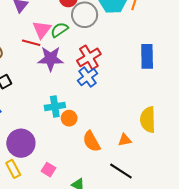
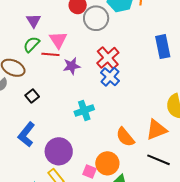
green semicircle: (59, 30) -> (31, 44), moved
purple star: (51, 59) -> (72, 66), size x0.7
orange circle: (69, 118) -> (107, 163), moved, size x1.5
orange triangle: (125, 140) -> (156, 130), size x1.6

